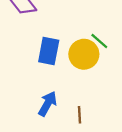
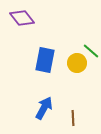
yellow circle: (84, 54) -> (77, 63), size x0.7

